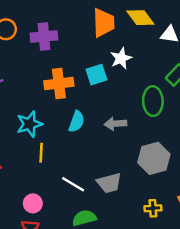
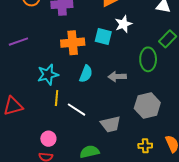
cyan square: (97, 75) -> (103, 36), turned 30
white line: (73, 184) -> (76, 110), moved

